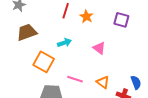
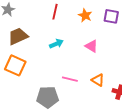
orange star: (86, 16) -> (85, 15), moved
orange square: (44, 62) -> (15, 65), moved

